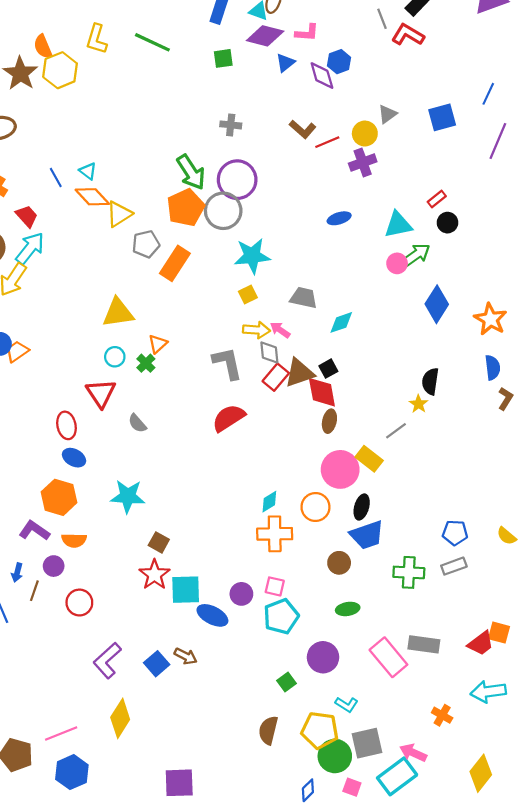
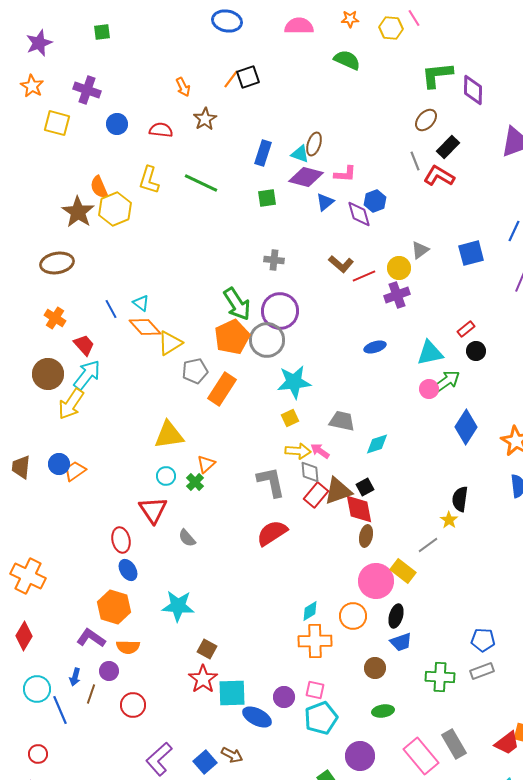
blue ellipse: (74, 458) -> (128, 570), turned 30
blue trapezoid: (367, 535) -> (401, 642), size x0.7
gray rectangle: (424, 644) -> (454, 744), turned 52

